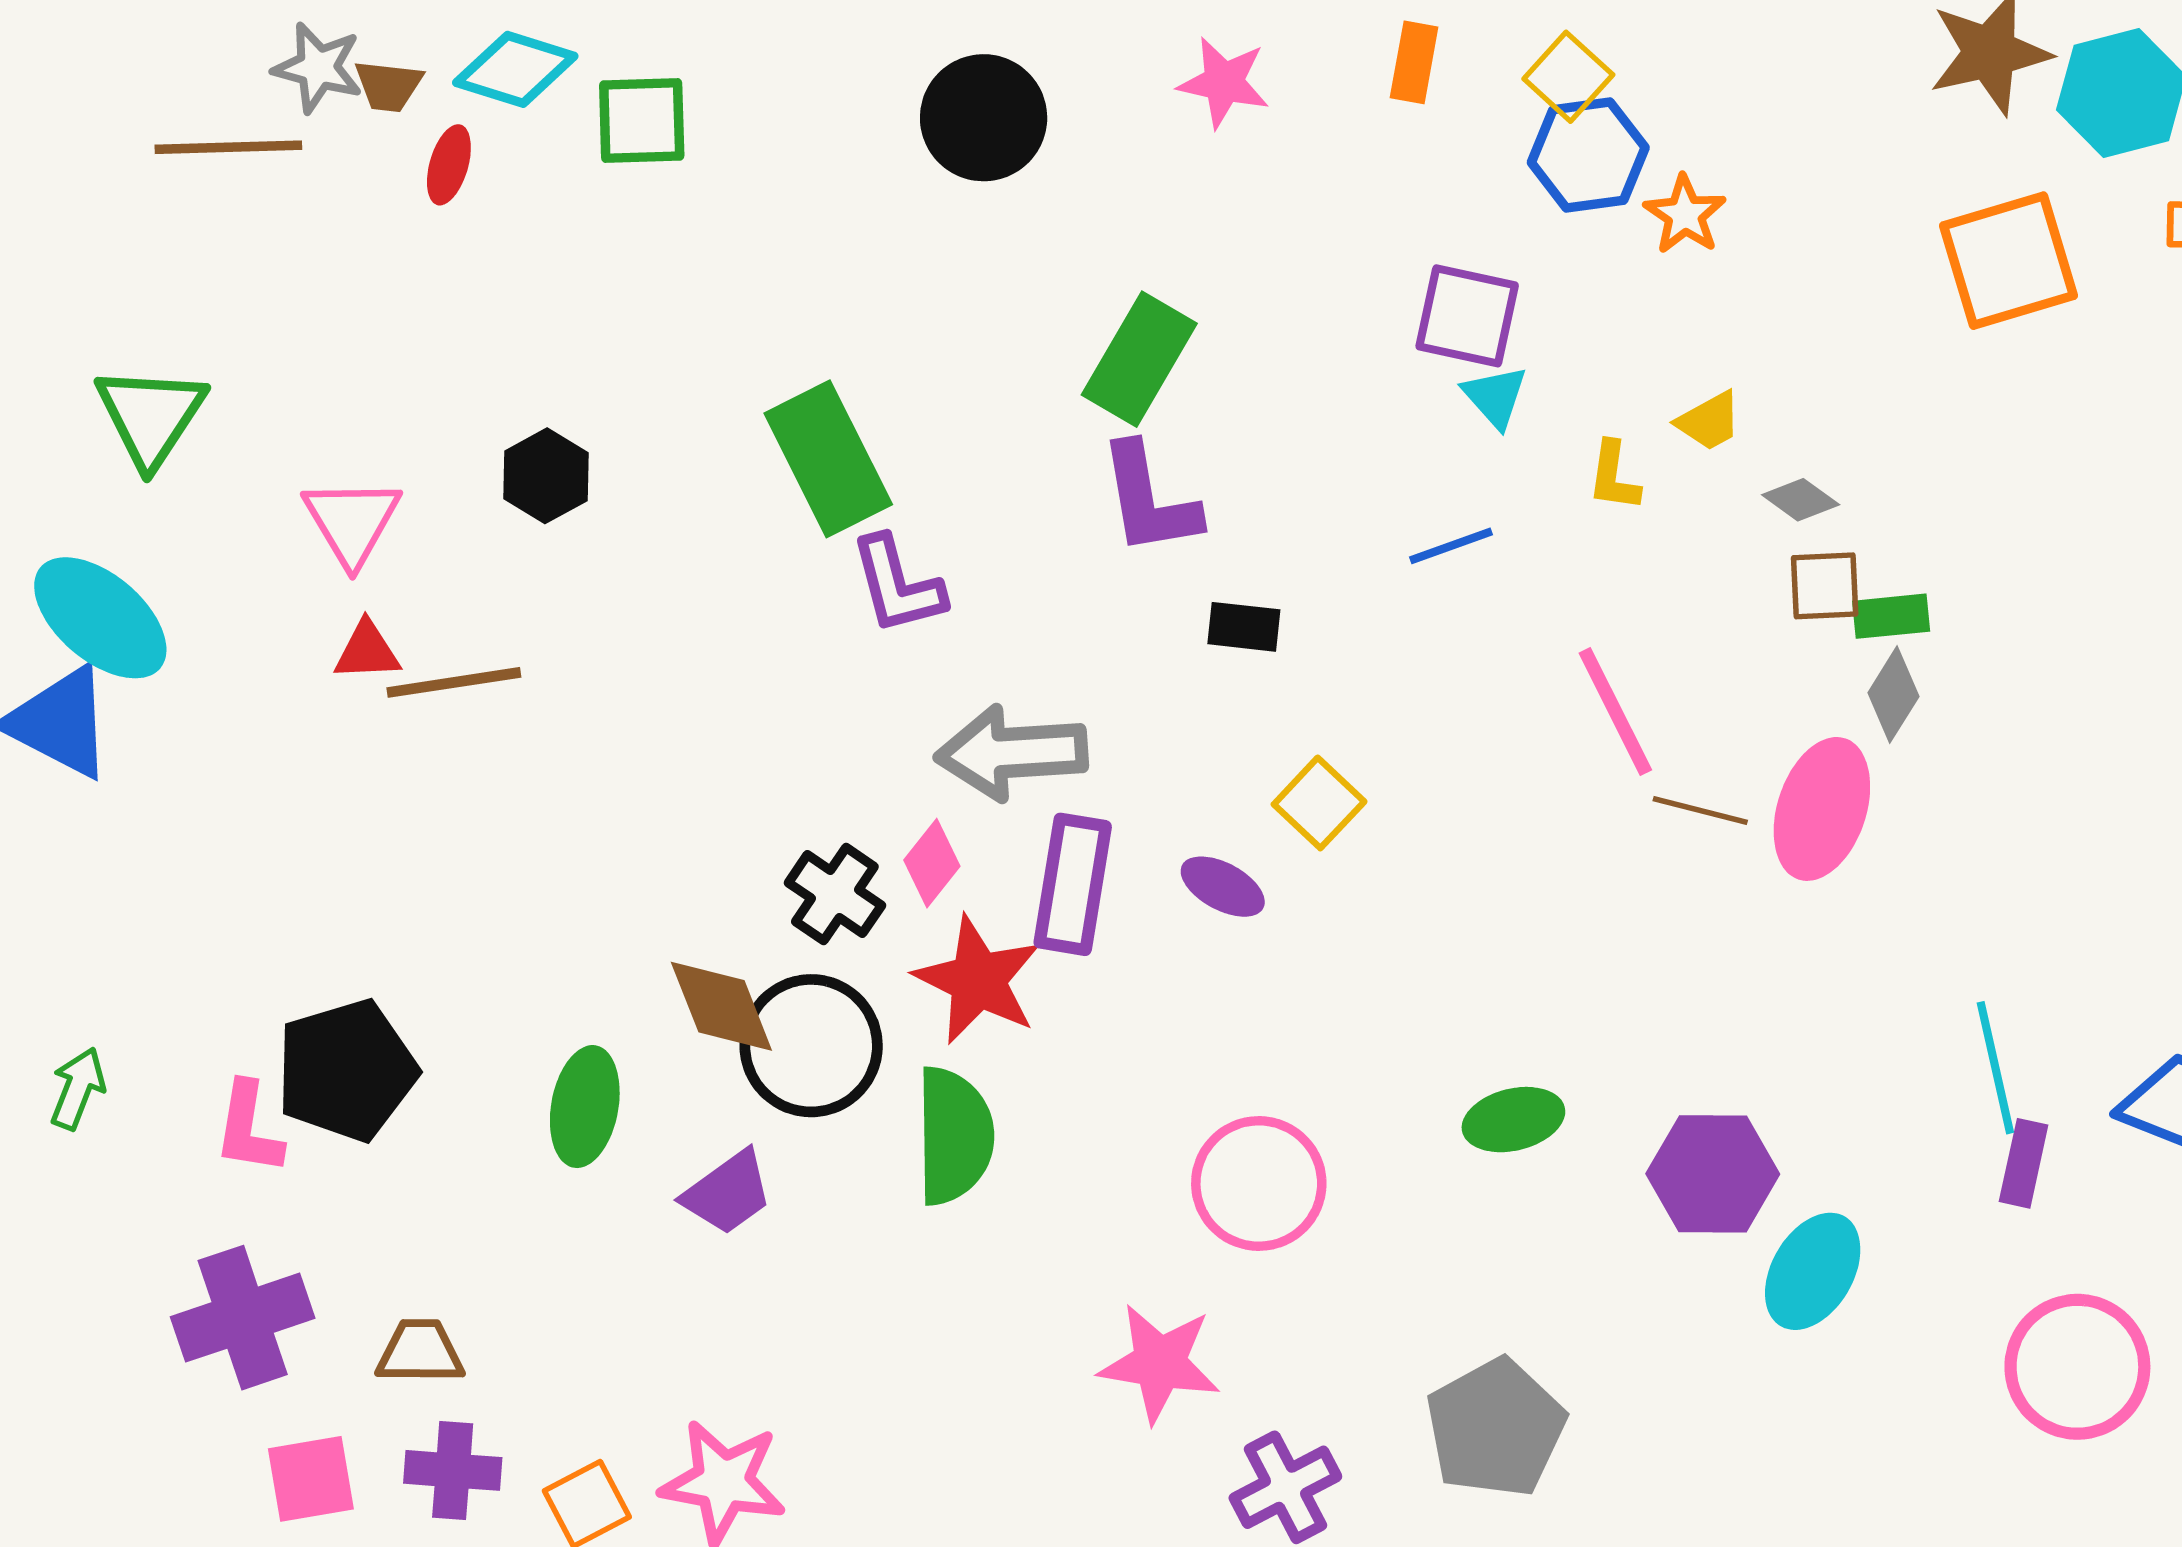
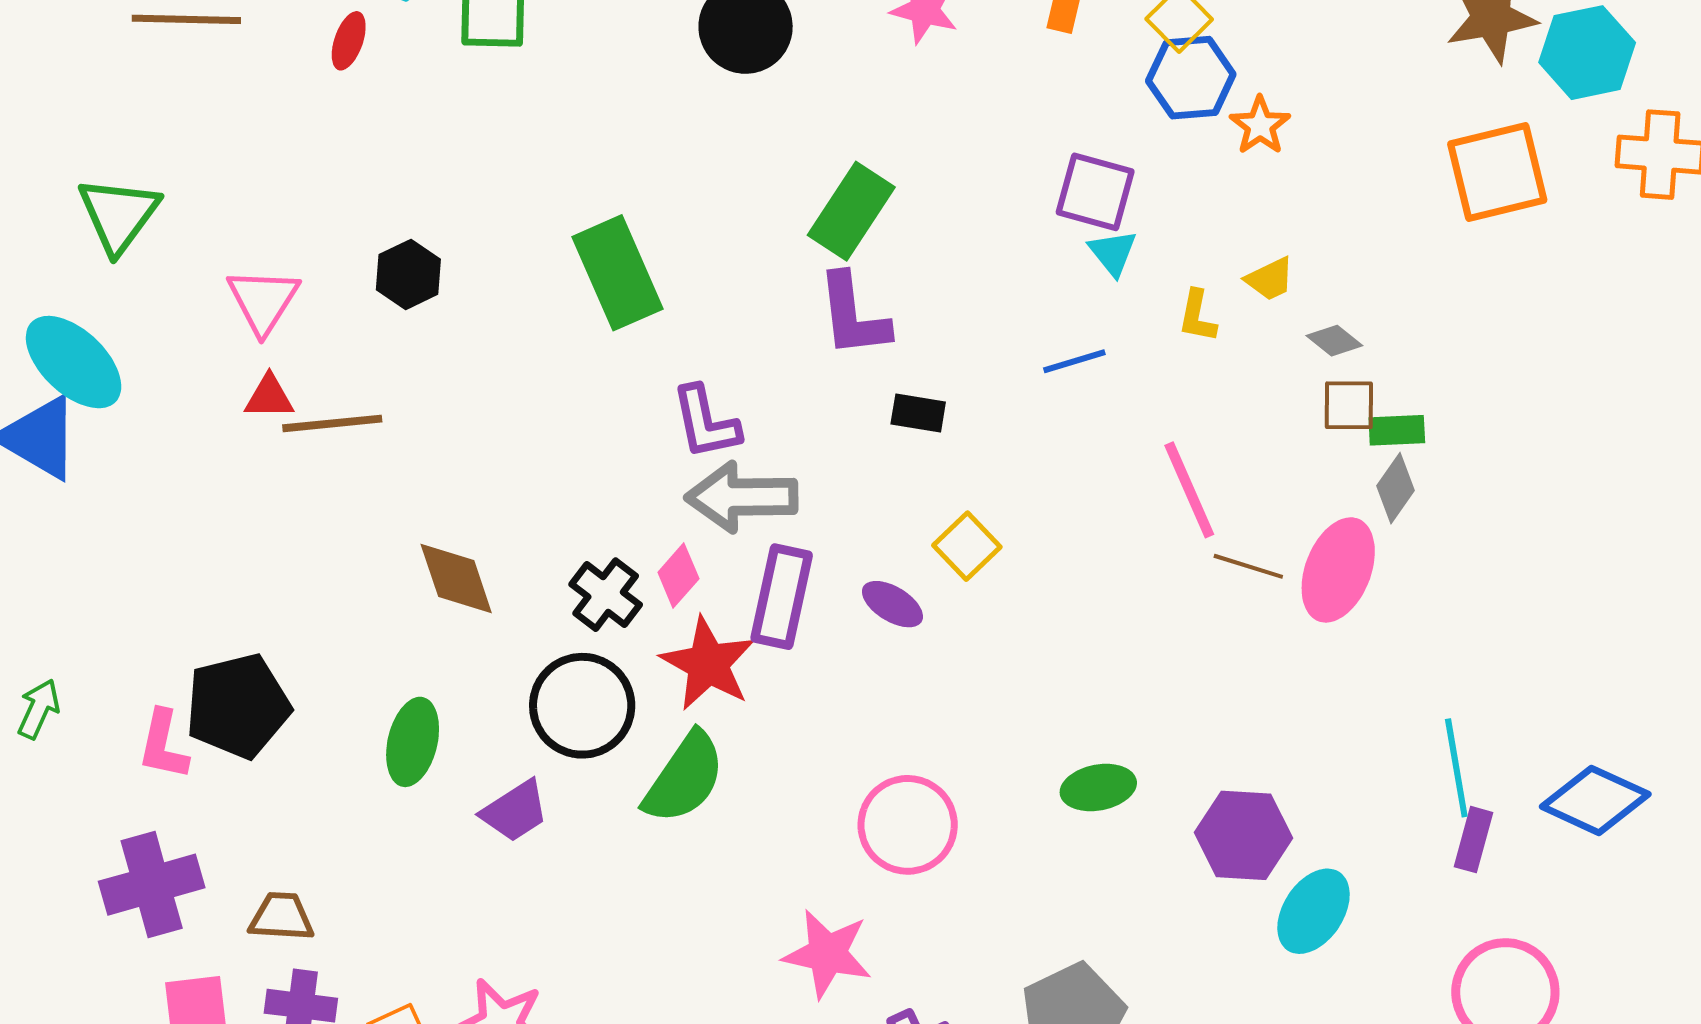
purple L-shape: (897, 585) -> (706, 422), moved
brown diamond: (721, 1006) -> (456, 579), moved
green semicircle: (954, 1136) -> (684, 778), turned 32

